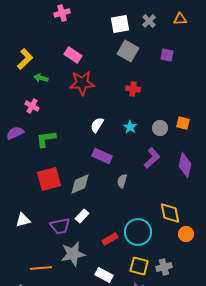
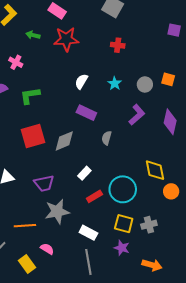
purple square: (167, 55) -> (174, 30), moved
green arrow: (41, 78) -> (33, 35), moved
white rectangle: (82, 216) -> (84, 173), moved

